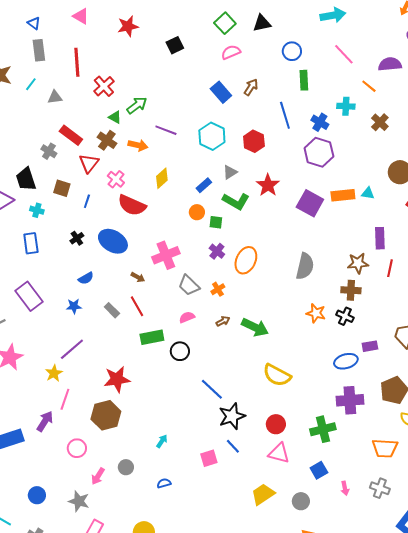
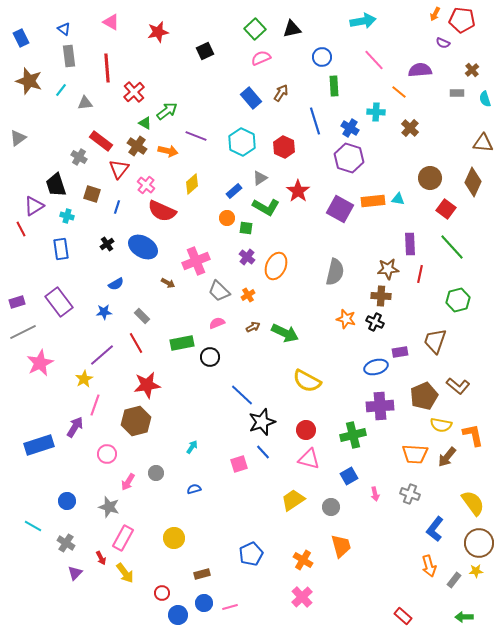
red line: (137, 306) -> (136, 343), moved

